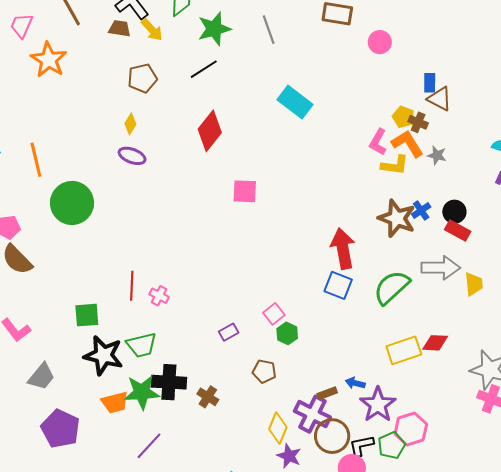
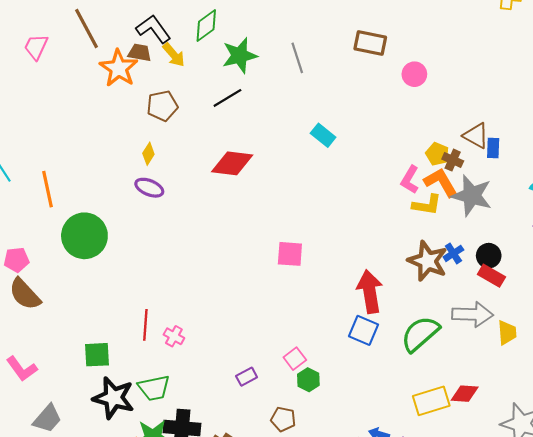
orange star: (49, 60) -> (119, 68), moved
blue rectangle: (430, 83) -> (493, 148), moved
cyan rectangle: (295, 102) -> (323, 135), size x0.7
red diamond: (210, 131) -> (232, 163), turned 57
gray star: (437, 155) -> (472, 196), size x2.0
pink square: (245, 191) -> (290, 254), moved

